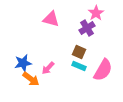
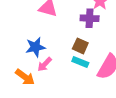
purple cross: (87, 28) -> (90, 18), turned 35
blue star: (23, 63) -> (35, 47), moved

